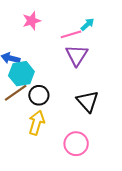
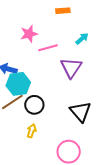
pink line: (71, 34) -> (48, 48), moved
yellow arrow: (37, 123) -> (31, 131), size x0.6

